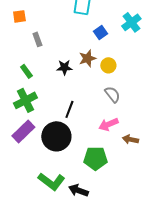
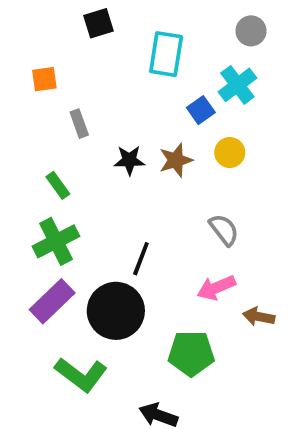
cyan cross: (131, 22) -> (237, 85), moved
yellow circle: (108, 65) -> (230, 153), moved
black star: (64, 67) -> (129, 160), moved
green L-shape: (51, 181) -> (81, 375), moved

